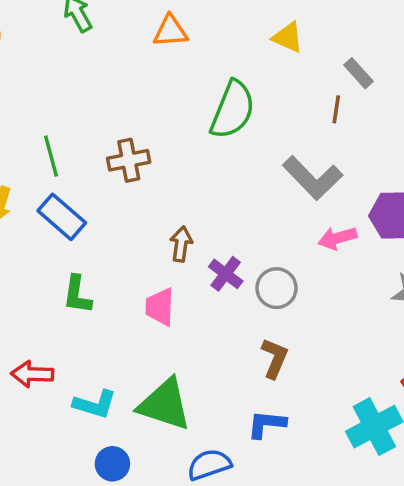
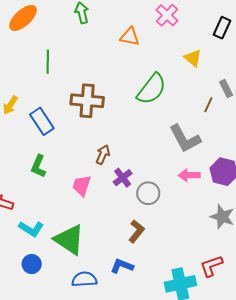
green line: (51, 156) -> (48, 62), moved
brown cross: (129, 160) -> (87, 101), size x1.4

